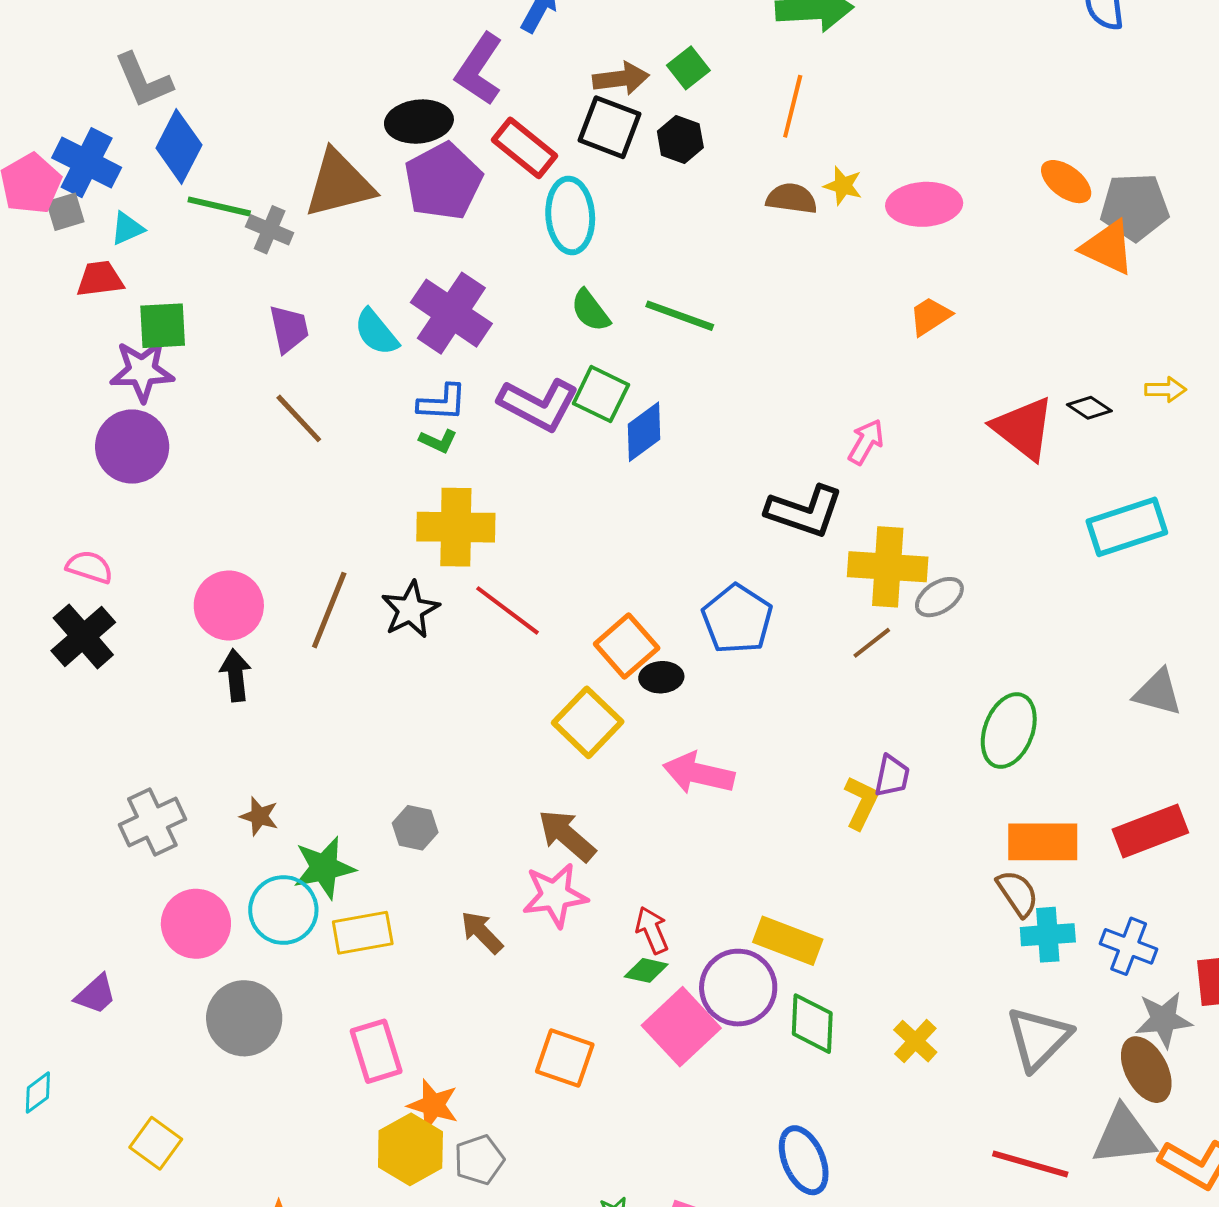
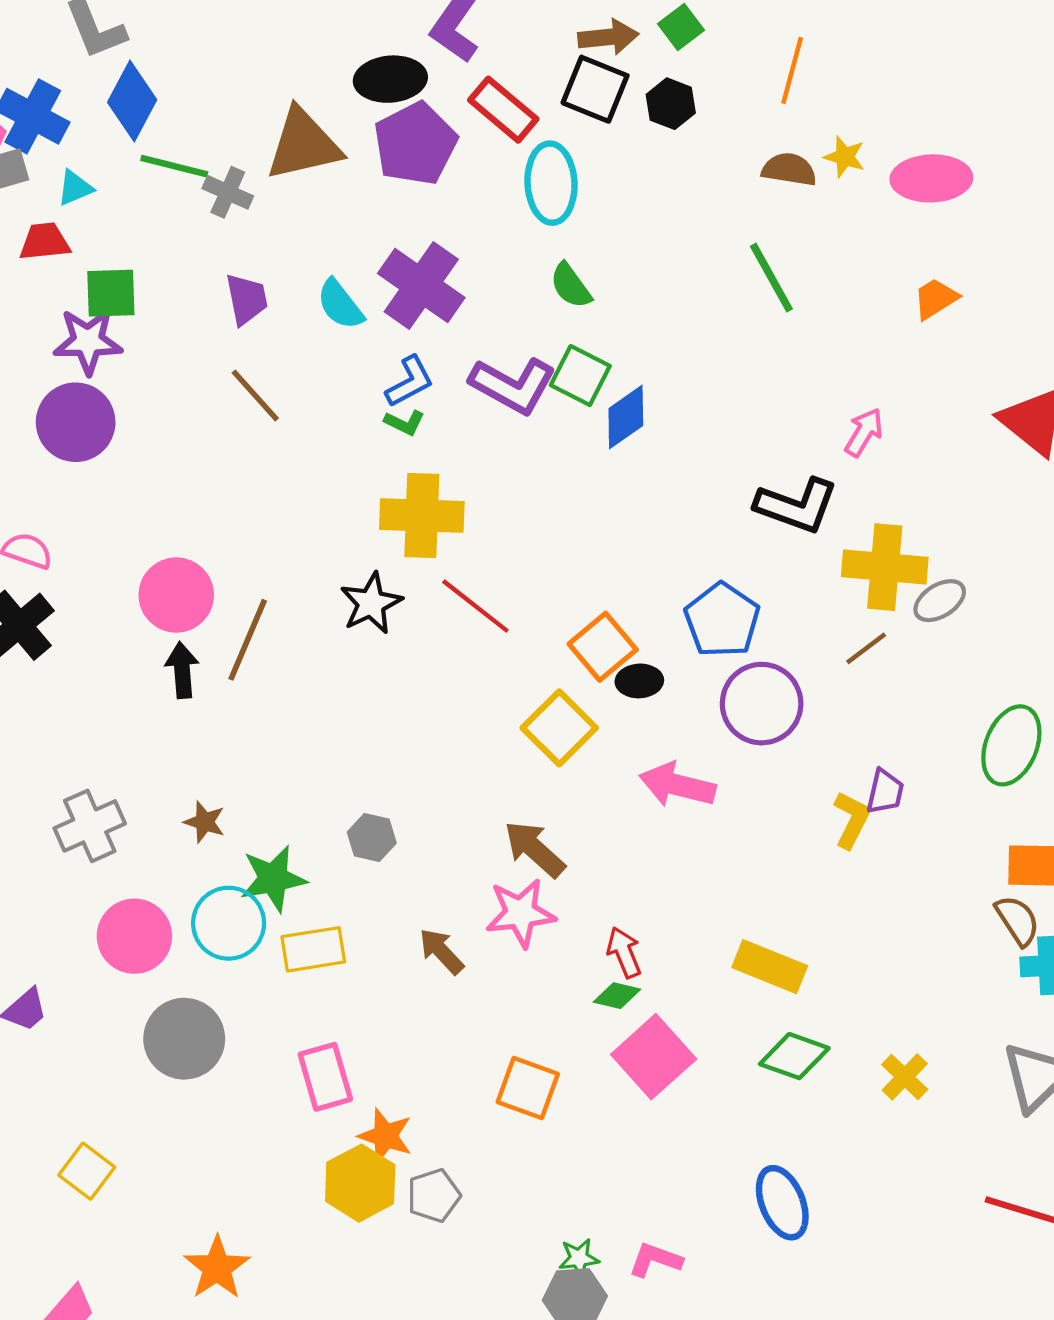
green line: (680, 316) -> (771, 278), moved, turned 40
blue L-shape: (442, 403) -> (410, 382), turned -32
brown line: (329, 610) -> (248, 640), moved
purple circle: (738, 988) -> (762, 704), moved
green diamond: (812, 1024) -> (794, 1056), turned -74

